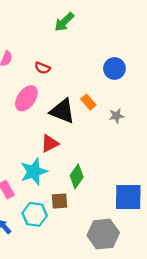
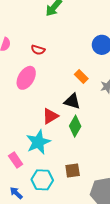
black triangle: (62, 111) -> (72, 101), moved, size x0.7
green diamond: (77, 176) -> (75, 126), moved
brown square: (59, 201) -> (73, 170), moved

